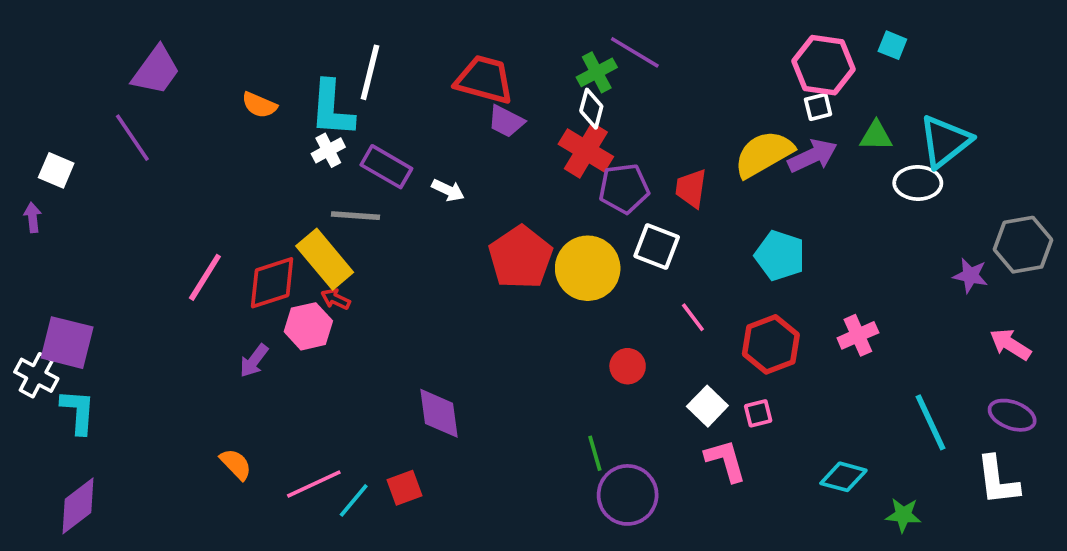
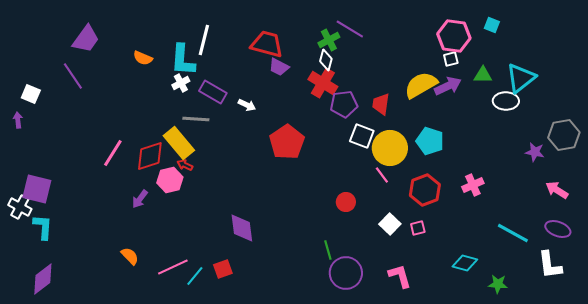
yellow circle: (588, 268) -> (390, 148), moved
cyan line: (930, 422) -> (513, 233), turned -36
pink L-shape: (726, 461) -> (400, 276), moved

